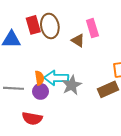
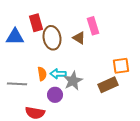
brown ellipse: (50, 26) -> (52, 38), moved
cyan arrow: (56, 78) -> (58, 74), size x0.7
purple circle: (41, 91) -> (55, 95), moved

